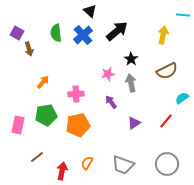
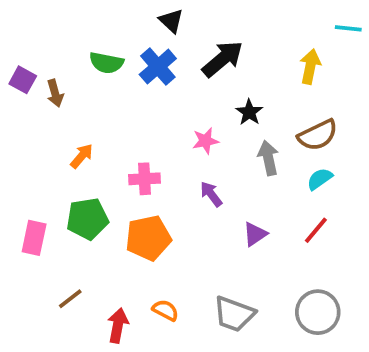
purple square: (17, 33) -> (23, 80), moved
green semicircle: (56, 33) -> (106, 63), turned -72
gray arrow: (131, 83) -> (268, 158), moved
cyan semicircle: (182, 98) -> (320, 179), moved
orange semicircle: (87, 163) -> (165, 310), turned 88

